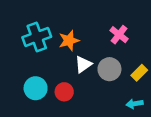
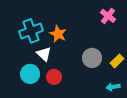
pink cross: (119, 35) -> (108, 16), moved
orange star: (69, 41) -> (58, 34), turned -30
white triangle: (83, 64) -> (44, 54), moved, turned -42

